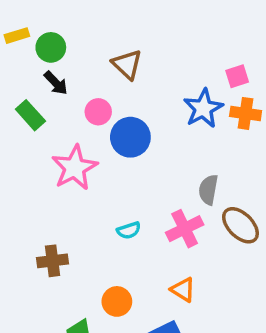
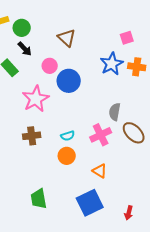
pink square: (237, 76) -> (127, 38), moved
brown cross: (52, 261) -> (32, 136), moved
orange circle: (117, 301) -> (67, 156), moved

